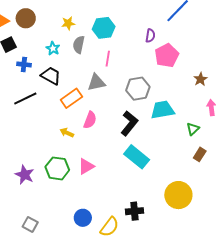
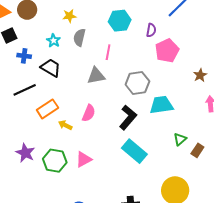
cyan hexagon: (104, 28) -> (120, 21), moved
orange rectangle: (71, 98) -> (47, 109), moved
green triangle: (193, 129) -> (180, 139), moved
purple star: (25, 175) -> (25, 153), moved

